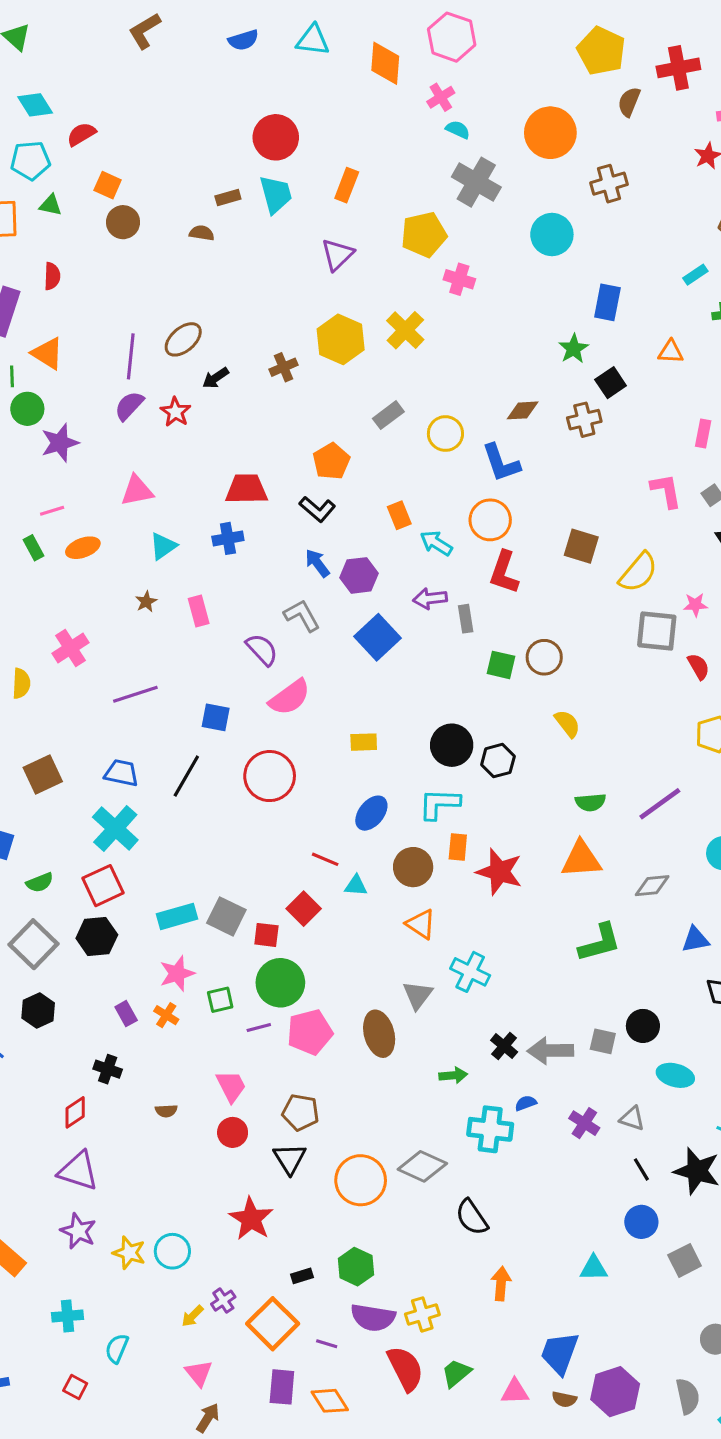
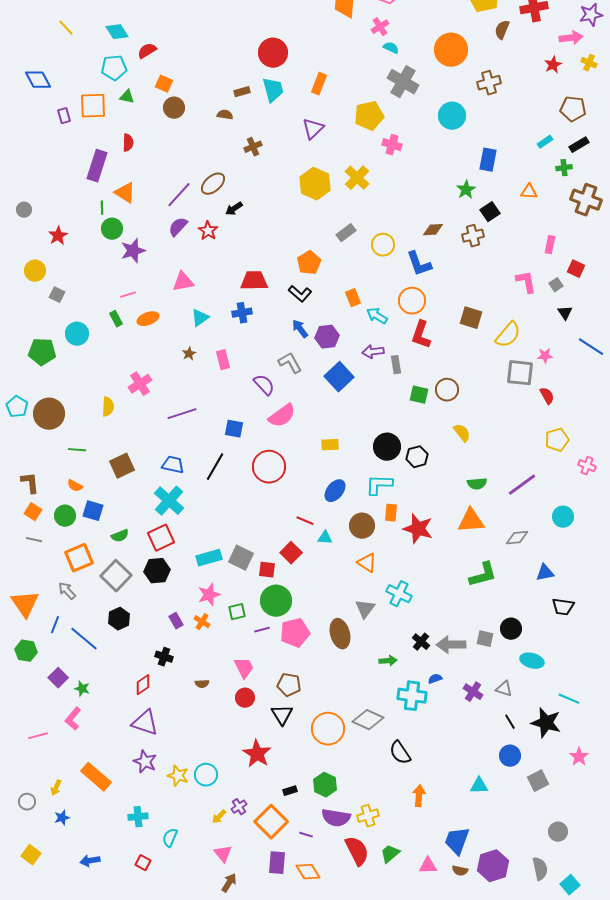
purple line: (131, 356) -> (179, 195), turned 36
brown cross: (283, 367) -> (253, 147), moved

